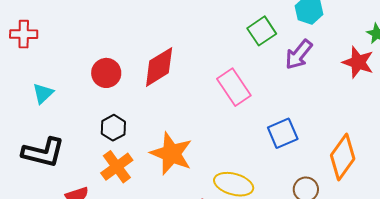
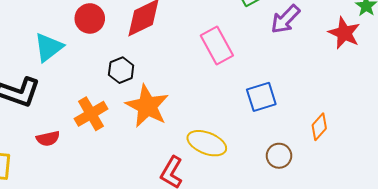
cyan triangle: (43, 93) -> (48, 47), moved, size x1.4
black hexagon: (113, 128) -> (121, 70), moved
orange diamond: (343, 157) -> (319, 127), size x0.6

